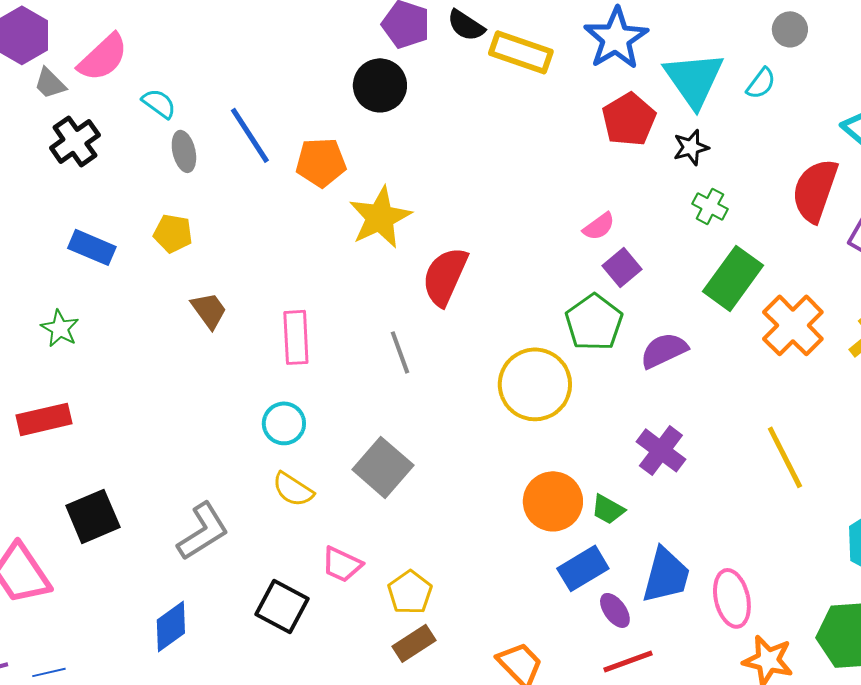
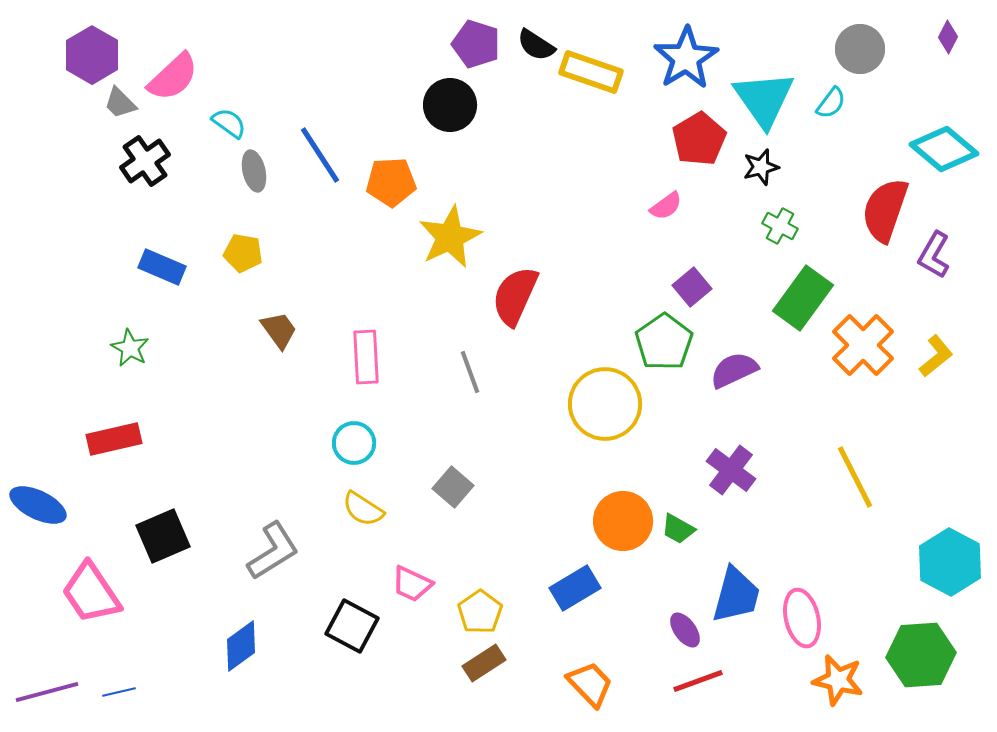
gray circle: (790, 29) -> (860, 49), size x1.4
pink semicircle: (599, 226) -> (666, 206), moved
gray square: (383, 467) -> (453, 487), size x0.7
blue rectangle: (583, 568) -> (575, 588), moved

